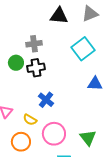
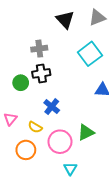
black triangle: (59, 16) -> (65, 20), turned 42
green circle: (16, 63) -> (21, 83), moved
green triangle: (88, 138) -> (86, 132), moved, turned 42

